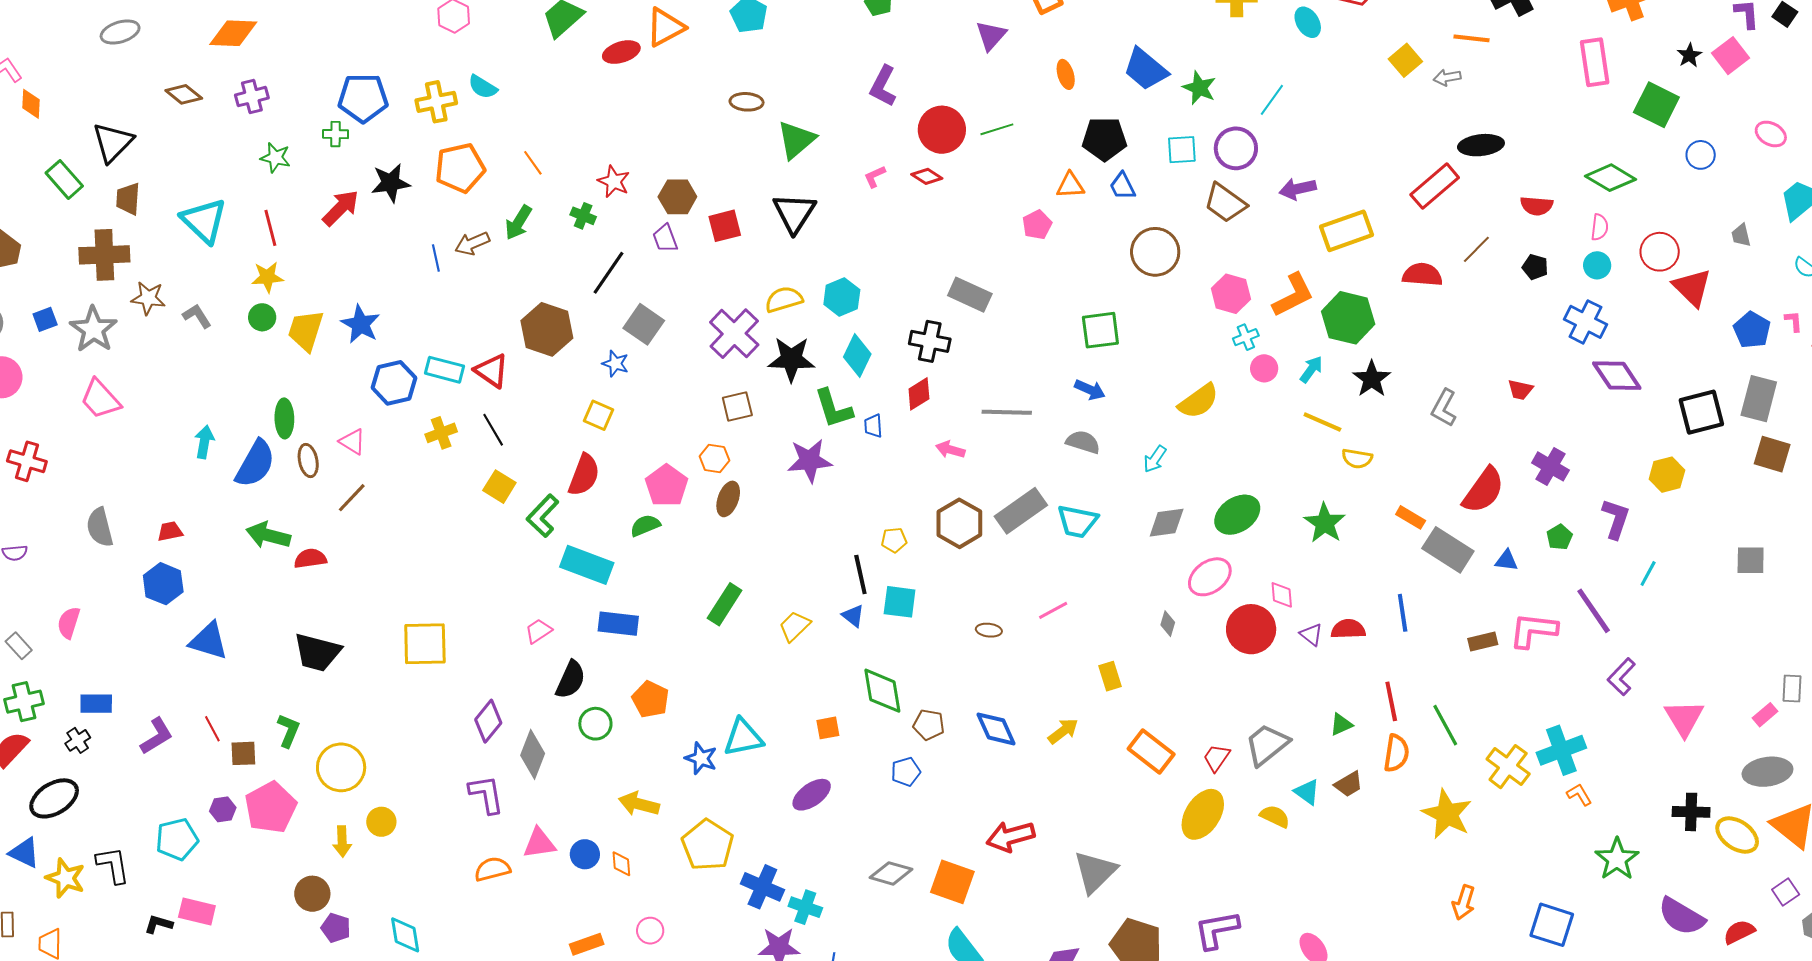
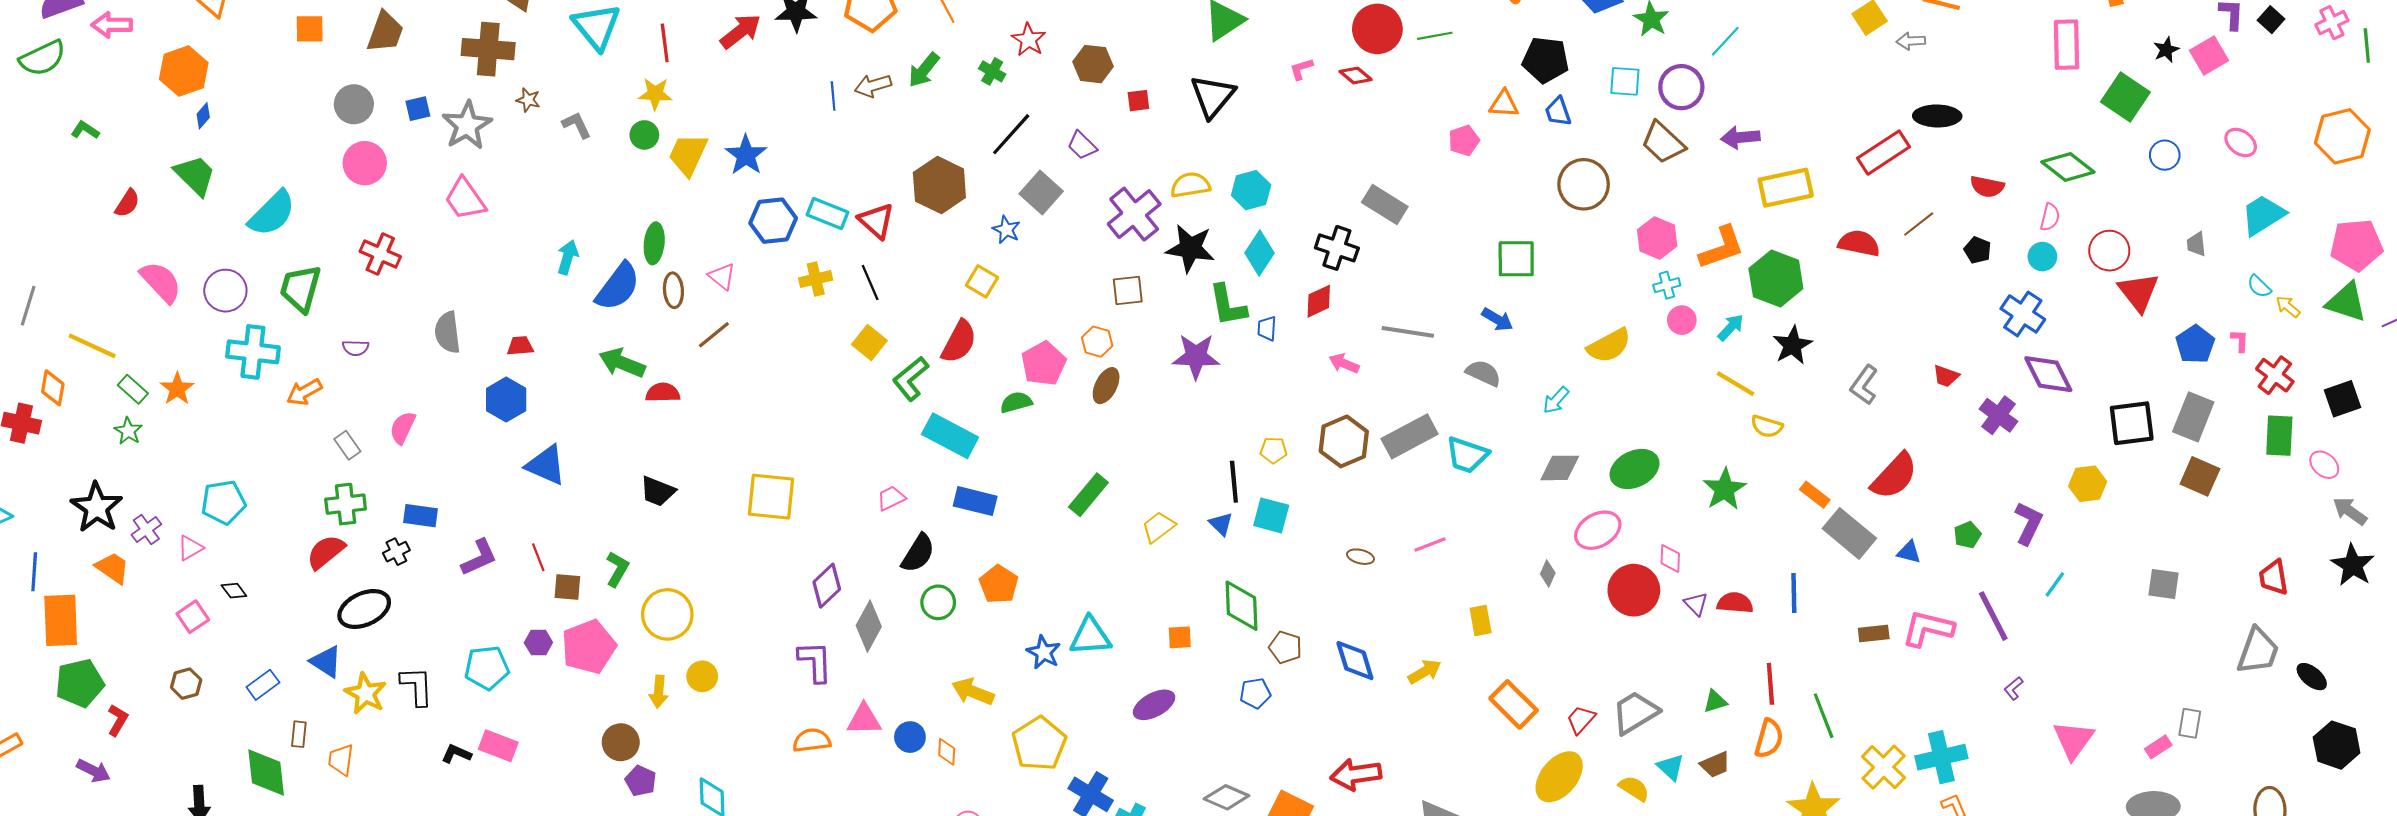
red square: (725, 226) -> (1138, 101), size x0.7
purple trapezoid: (665, 238) -> (1082, 145), moved, turned -32
brown star: (148, 298) -> (528, 100), size x0.7
purple cross: (1551, 466) -> (1998, 415), moved
black trapezoid: (317, 652) -> (658, 491), size x0.7
purple L-shape: (1621, 677) -> (2013, 688), size x0.6

